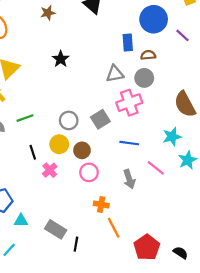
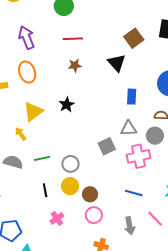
blue rectangle: (128, 42) -> (132, 97), moved
black star: (61, 59) -> (67, 105), moved
gray square: (100, 119) -> (107, 146), moved
gray circle: (69, 120) -> (70, 164), moved
pink cross: (50, 170) -> (57, 218), moved

